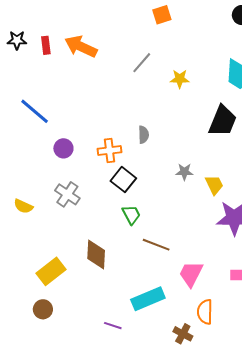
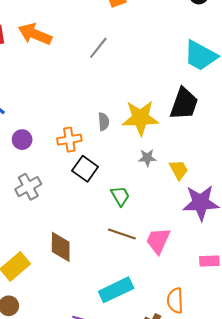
yellow star: (180, 79) -> (140, 118), moved, size x1.8
gray cross: (67, 194) -> (28, 187), turned 30
green trapezoid: (131, 215) -> (120, 196), moved
pink trapezoid: (191, 274) -> (158, 241), moved

